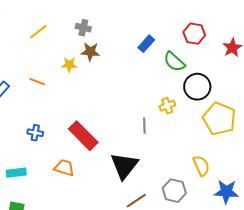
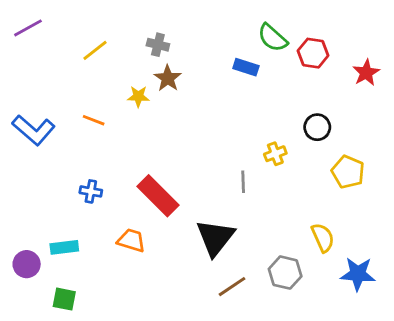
blue rectangle: (146, 44) -> (246, 67), turned 66
brown star: (90, 52) -> (168, 78), turned 30
green semicircle: (174, 62) -> (273, 38), moved
black circle: (197, 87) -> (317, 127), size x0.7
yellow pentagon: (219, 119) -> (348, 172), size x0.7

